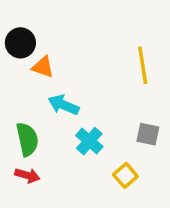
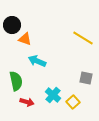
yellow line: (143, 65) -> (83, 38), turned -50
cyan cross: (89, 141) -> (53, 95), moved
red arrow: (27, 175) -> (27, 102), moved

